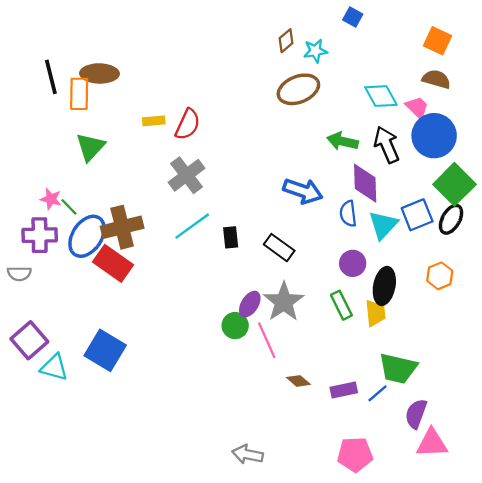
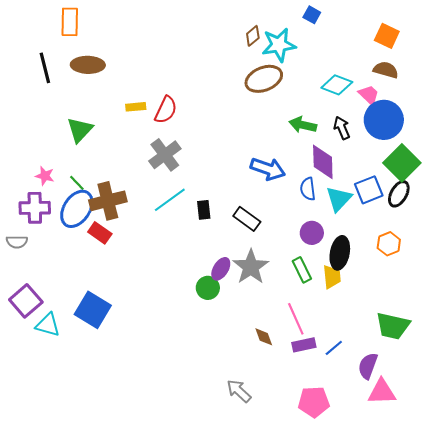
cyan star: (315, 51) -> (279, 45), size x1.6
orange rectangle: (79, 94) -> (70, 22), moved
cyan diamond: (381, 96) -> (337, 85), turned -40
black arrow: (387, 145) -> (342, 128), size x0.7
green line: (69, 207) -> (77, 183), moved
red rectangle: (113, 263) -> (100, 233), size x0.7
pink line: (267, 340) -> (296, 319), moved
green trapezoid: (398, 369) -> (393, 326), moved
brown diamond: (298, 381) -> (264, 337), turned 30
gray arrow: (248, 454) -> (239, 391), moved, turned 32

